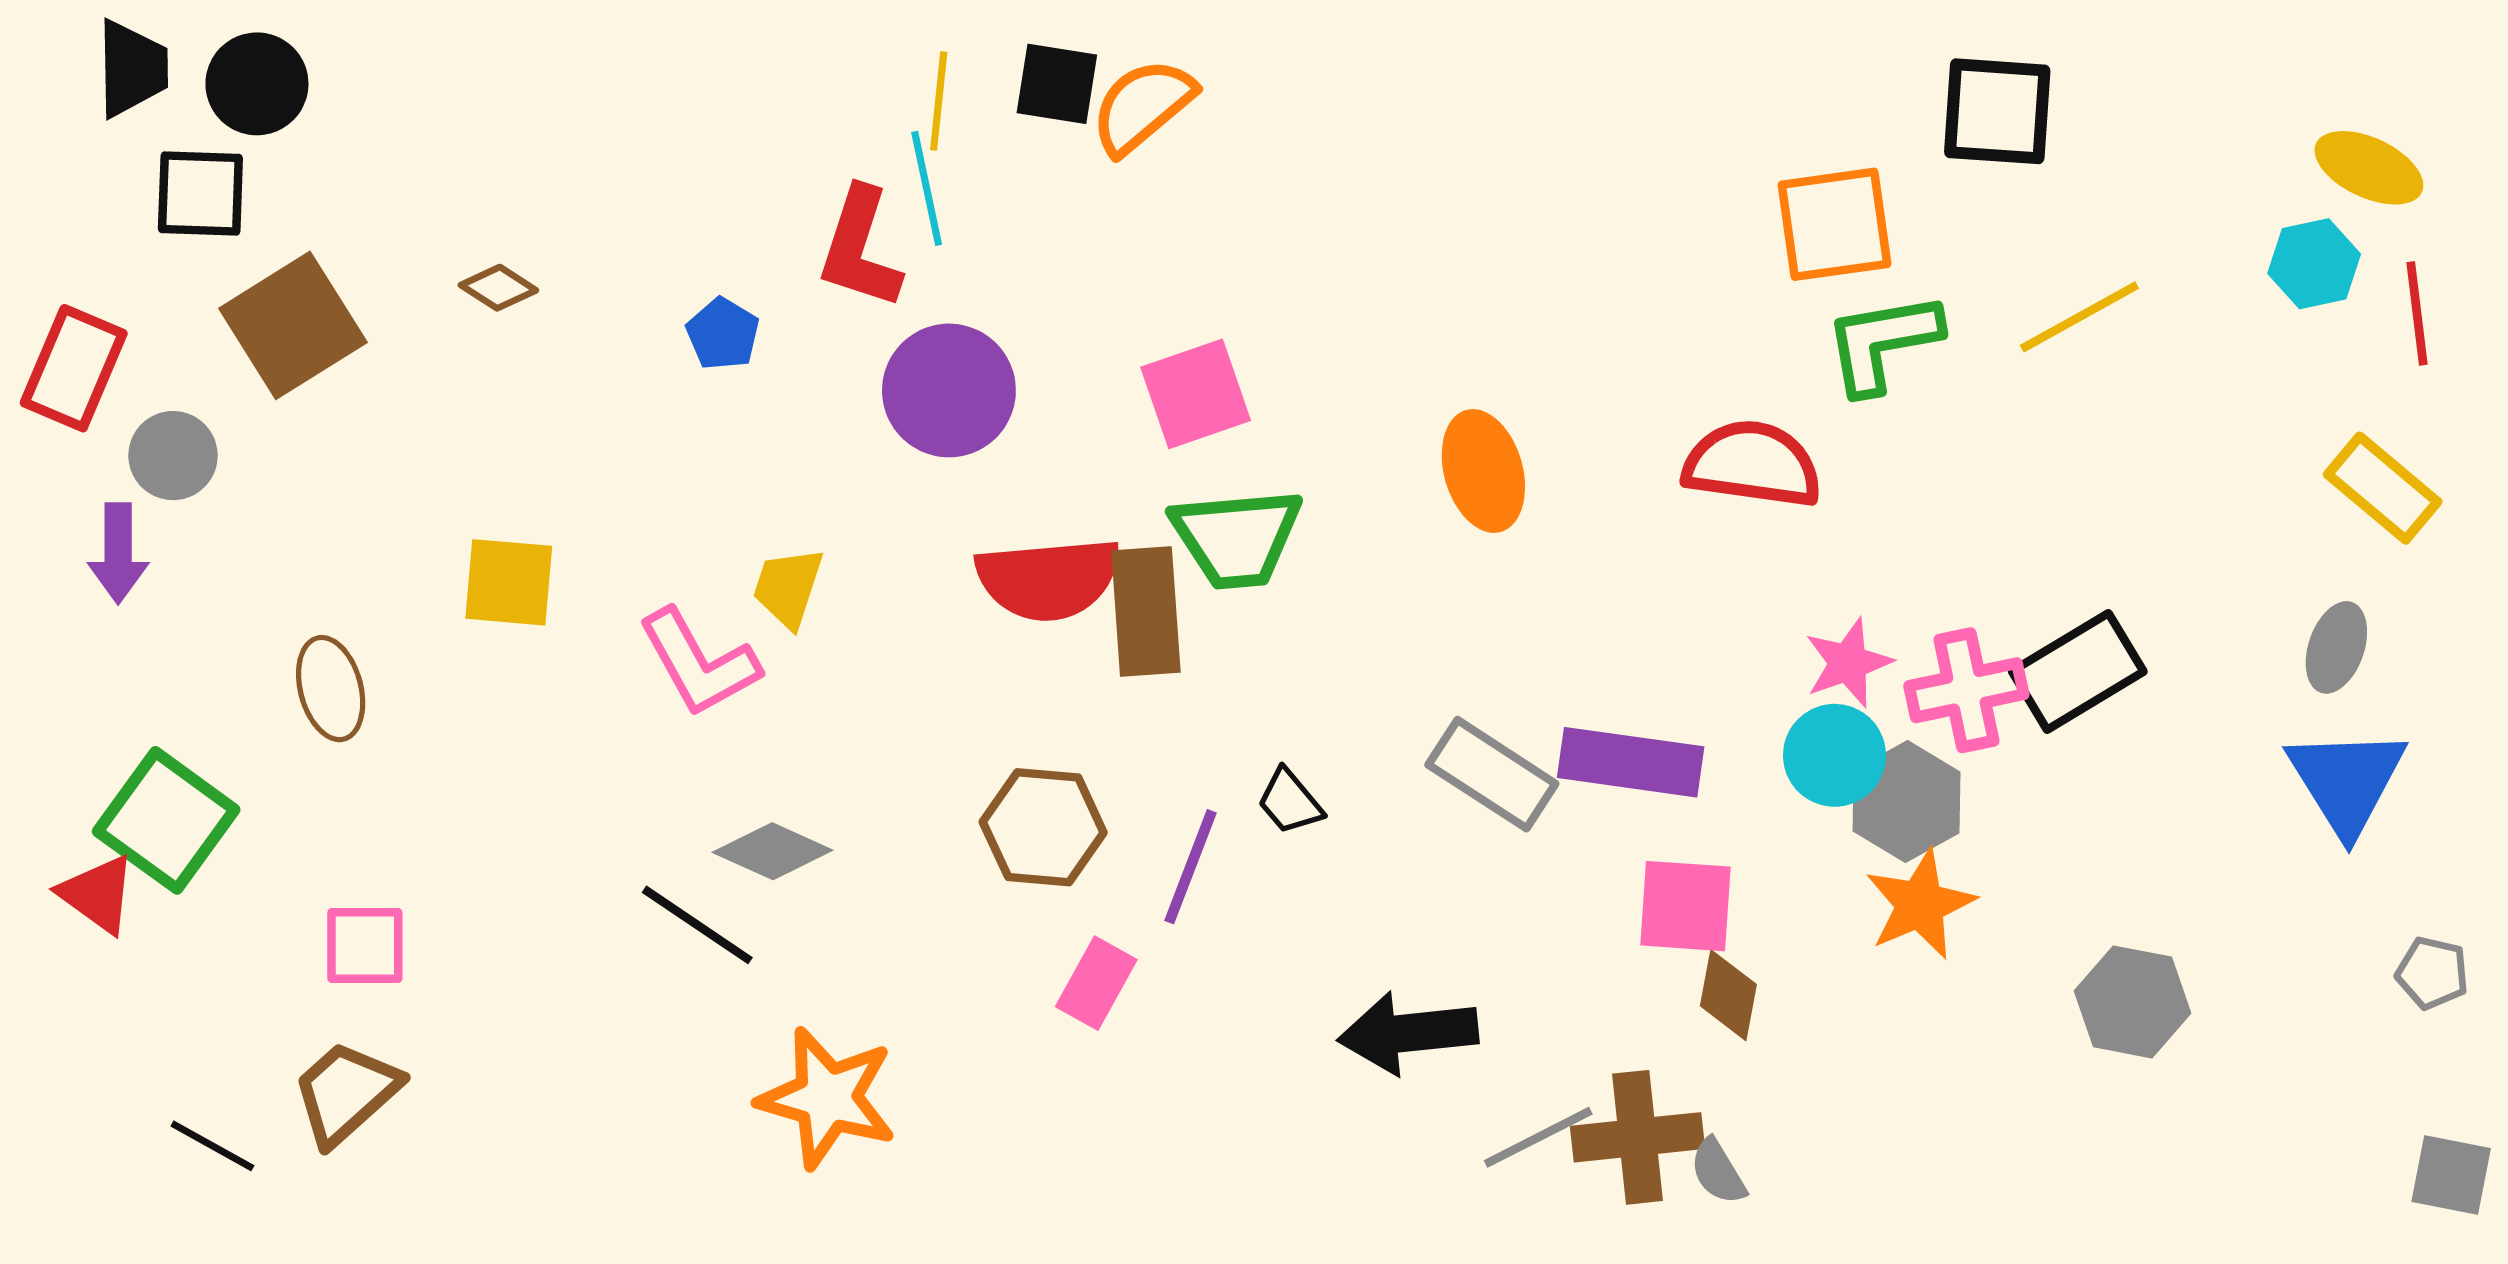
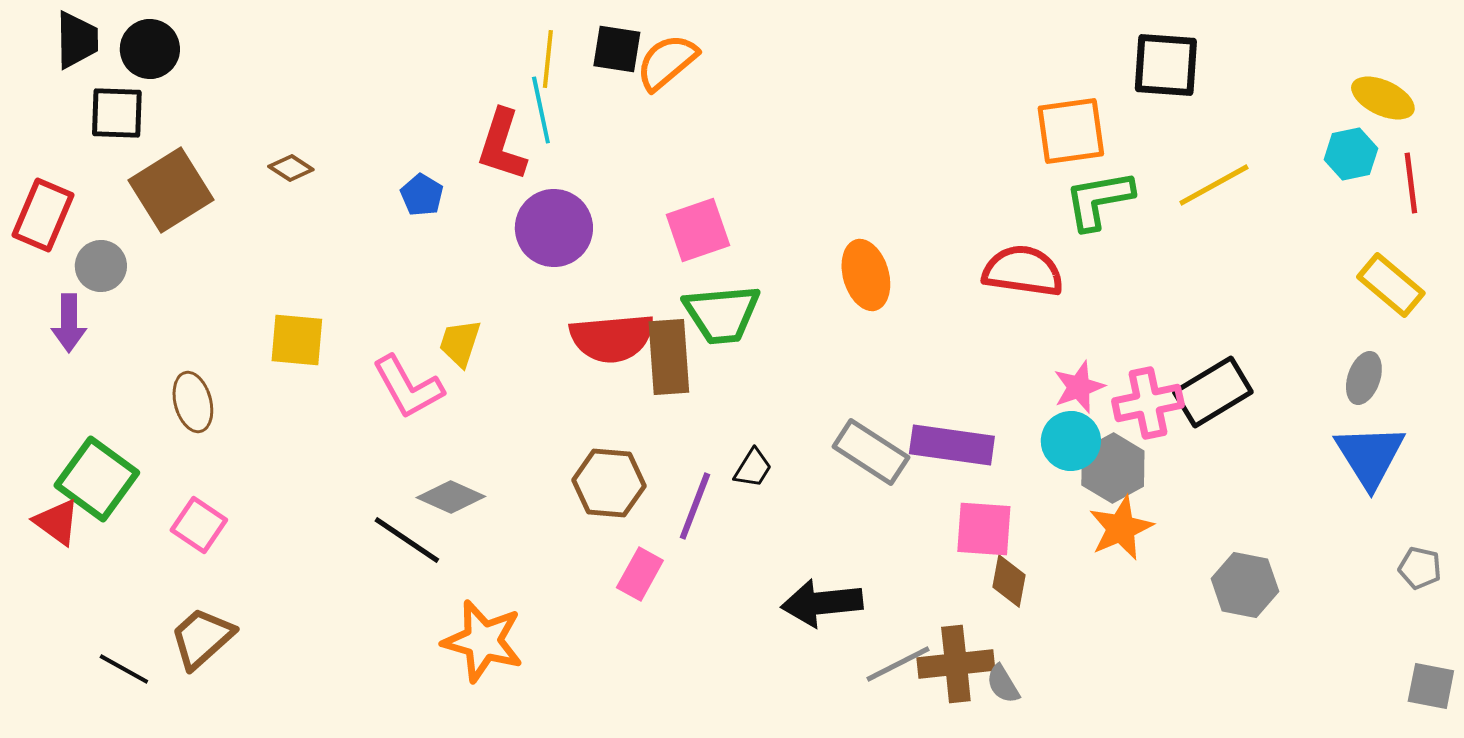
black trapezoid: (1290, 802) -> (753, 468), turned -108
pink square: (365, 945) -> (199, 525), moved, turned 34

